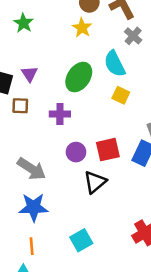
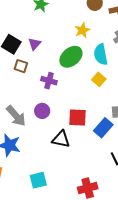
yellow star: (82, 28) -> (82, 30), moved
purple circle: (76, 152) -> (42, 111), moved
black triangle: (95, 182) -> (61, 139), turned 36

